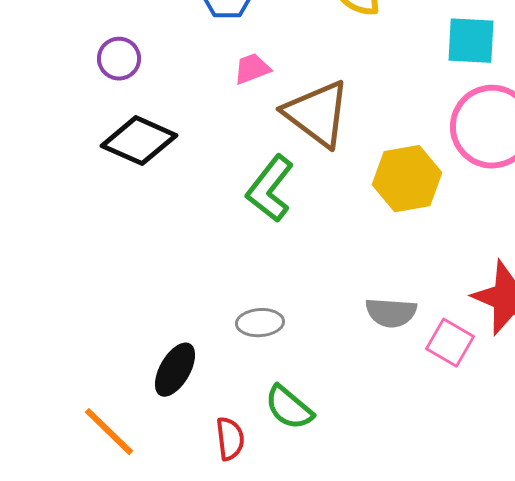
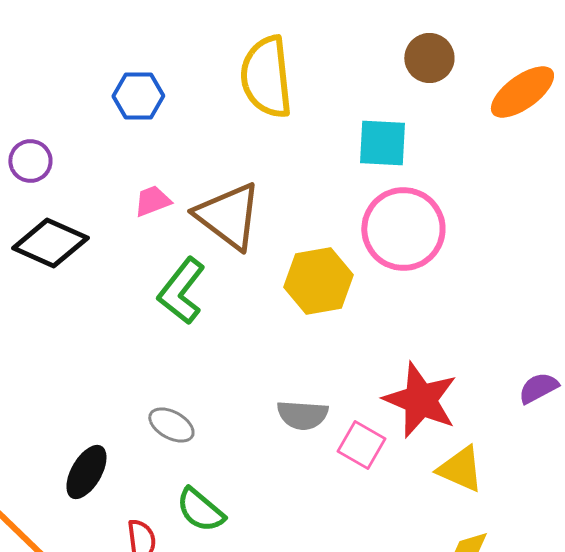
pink trapezoid: (252, 69) -> (152, 201), moved
gray ellipse: (260, 323) -> (171, 425), turned 33

